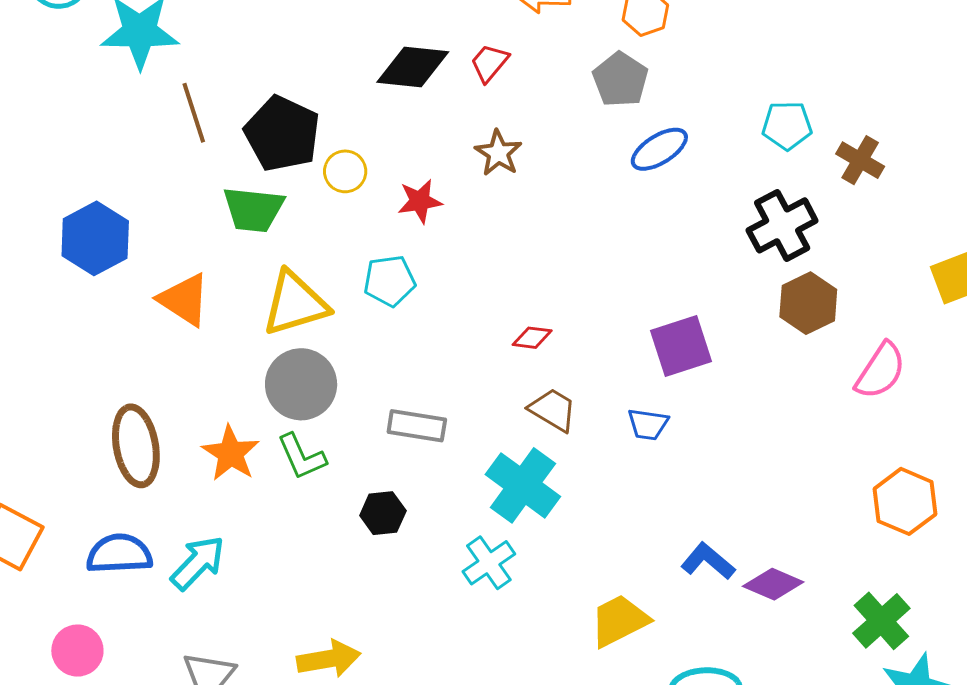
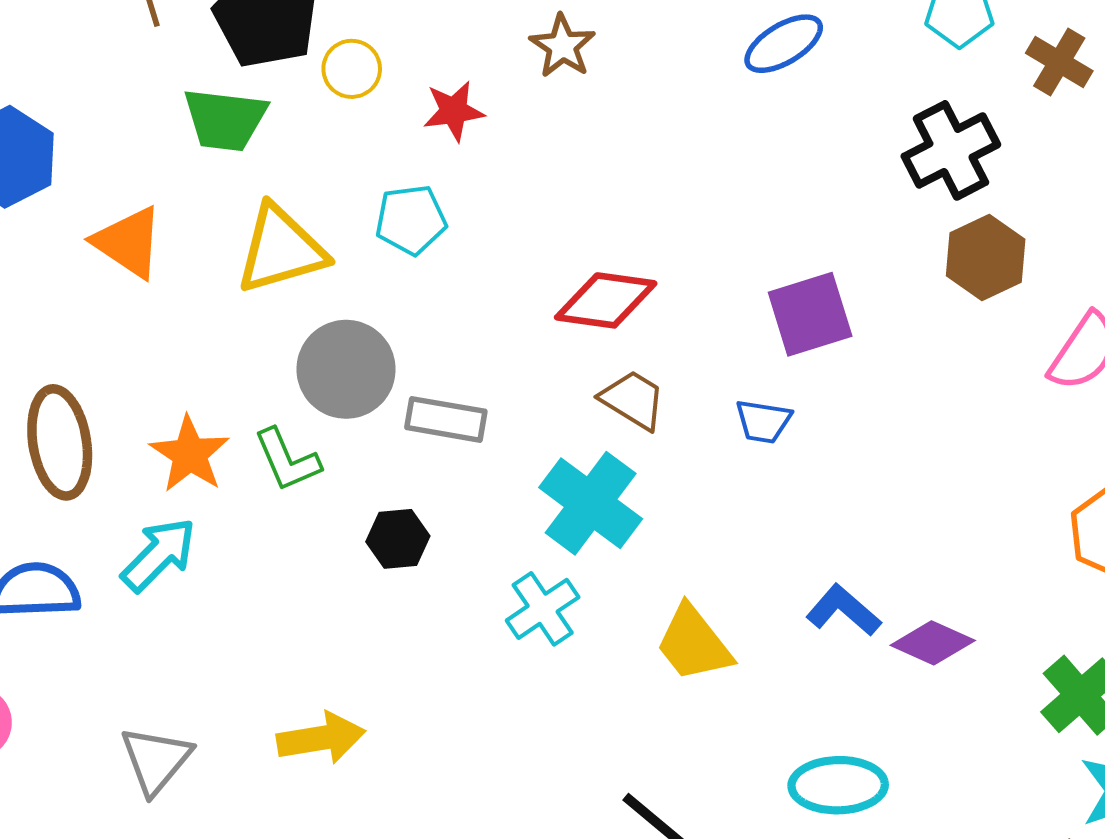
red diamond: (532, 338) -> (606, 300), size x1.8
gray circle: (301, 384) -> (346, 369), moved
cyan arrow: (198, 563) -> (159, 555), moved
yellow trapezoid: (619, 621) -> (694, 643), moved, turned -102

